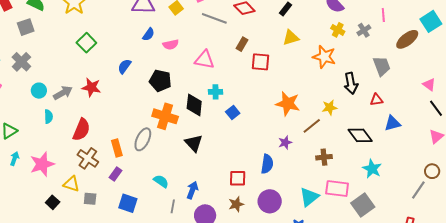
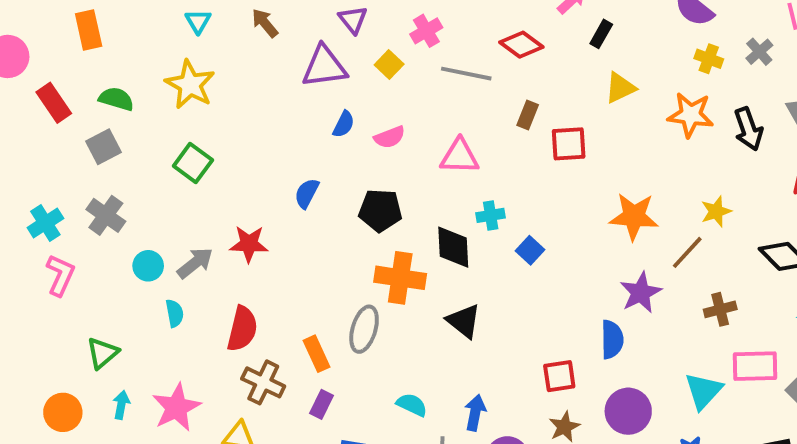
green square: (86, 43) -> (193, 163), moved
black arrow: (351, 83) -> (748, 129), moved
purple star: (285, 143) -> (641, 293), size x1.5

